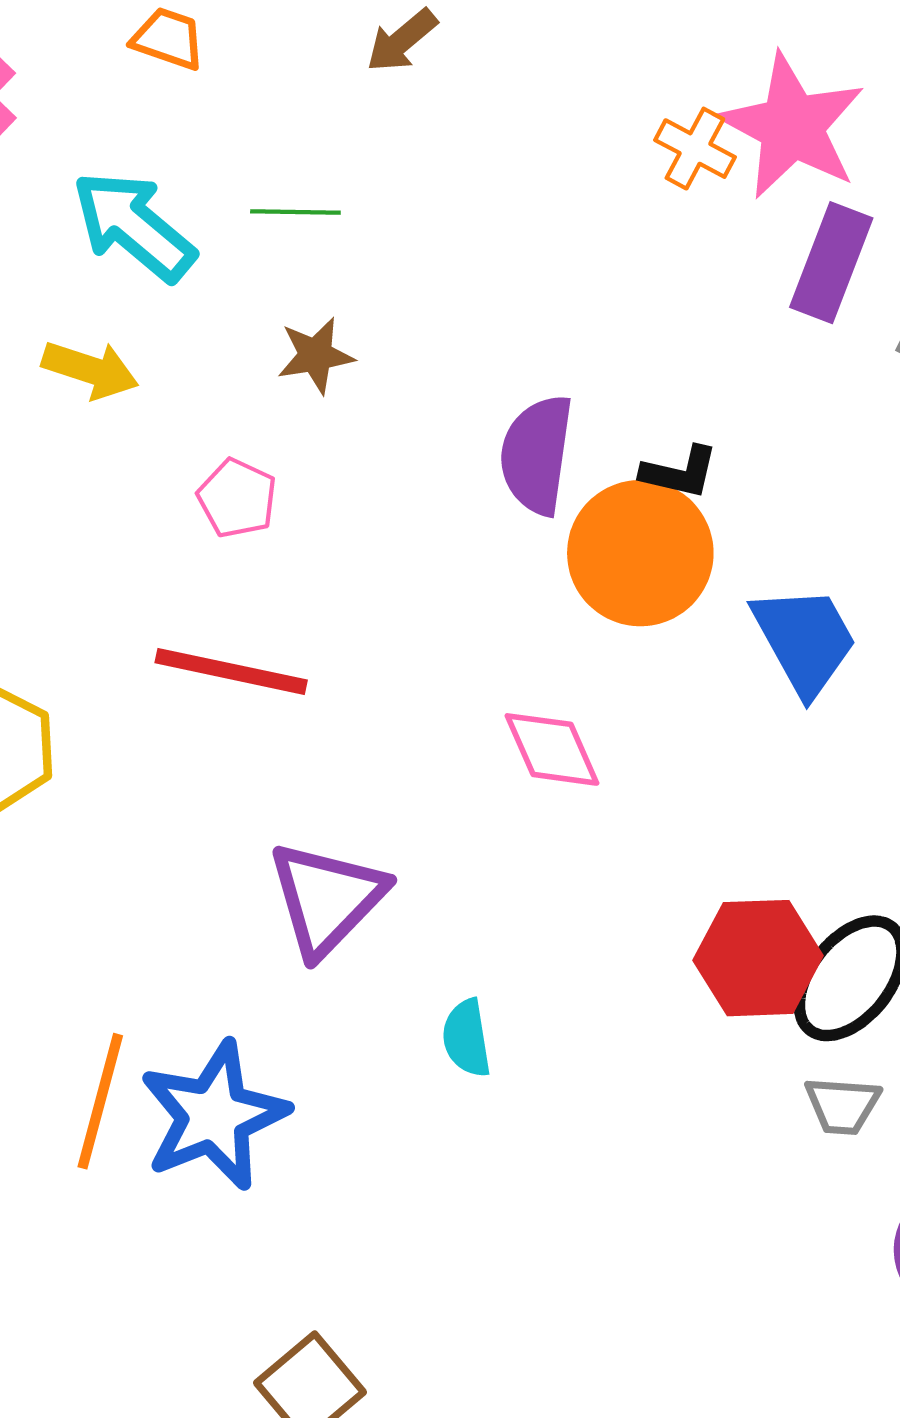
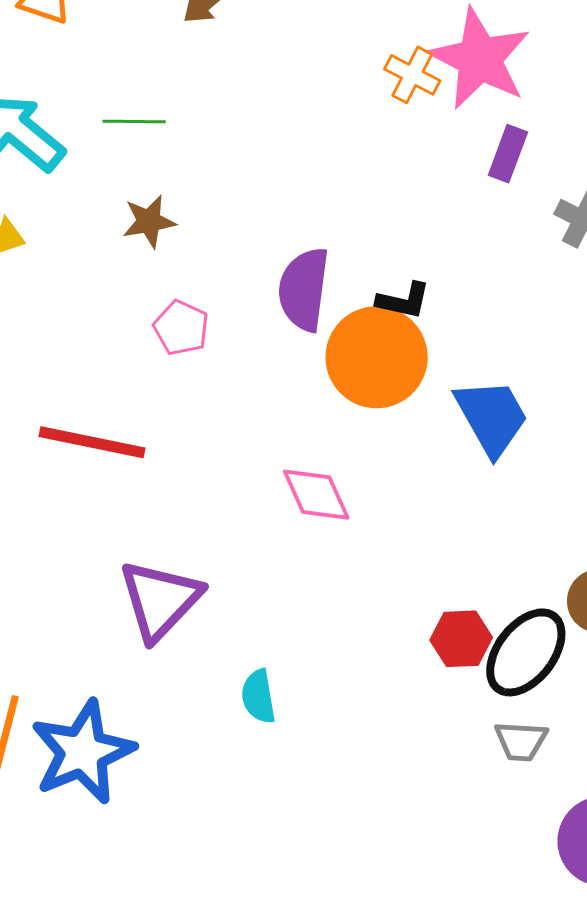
purple rectangle: (831, 263) -> (508, 154), size x0.7
pink pentagon: (237, 498) -> (181, 328), moved
red hexagon: (758, 958) -> (461, 639), size x0.7

